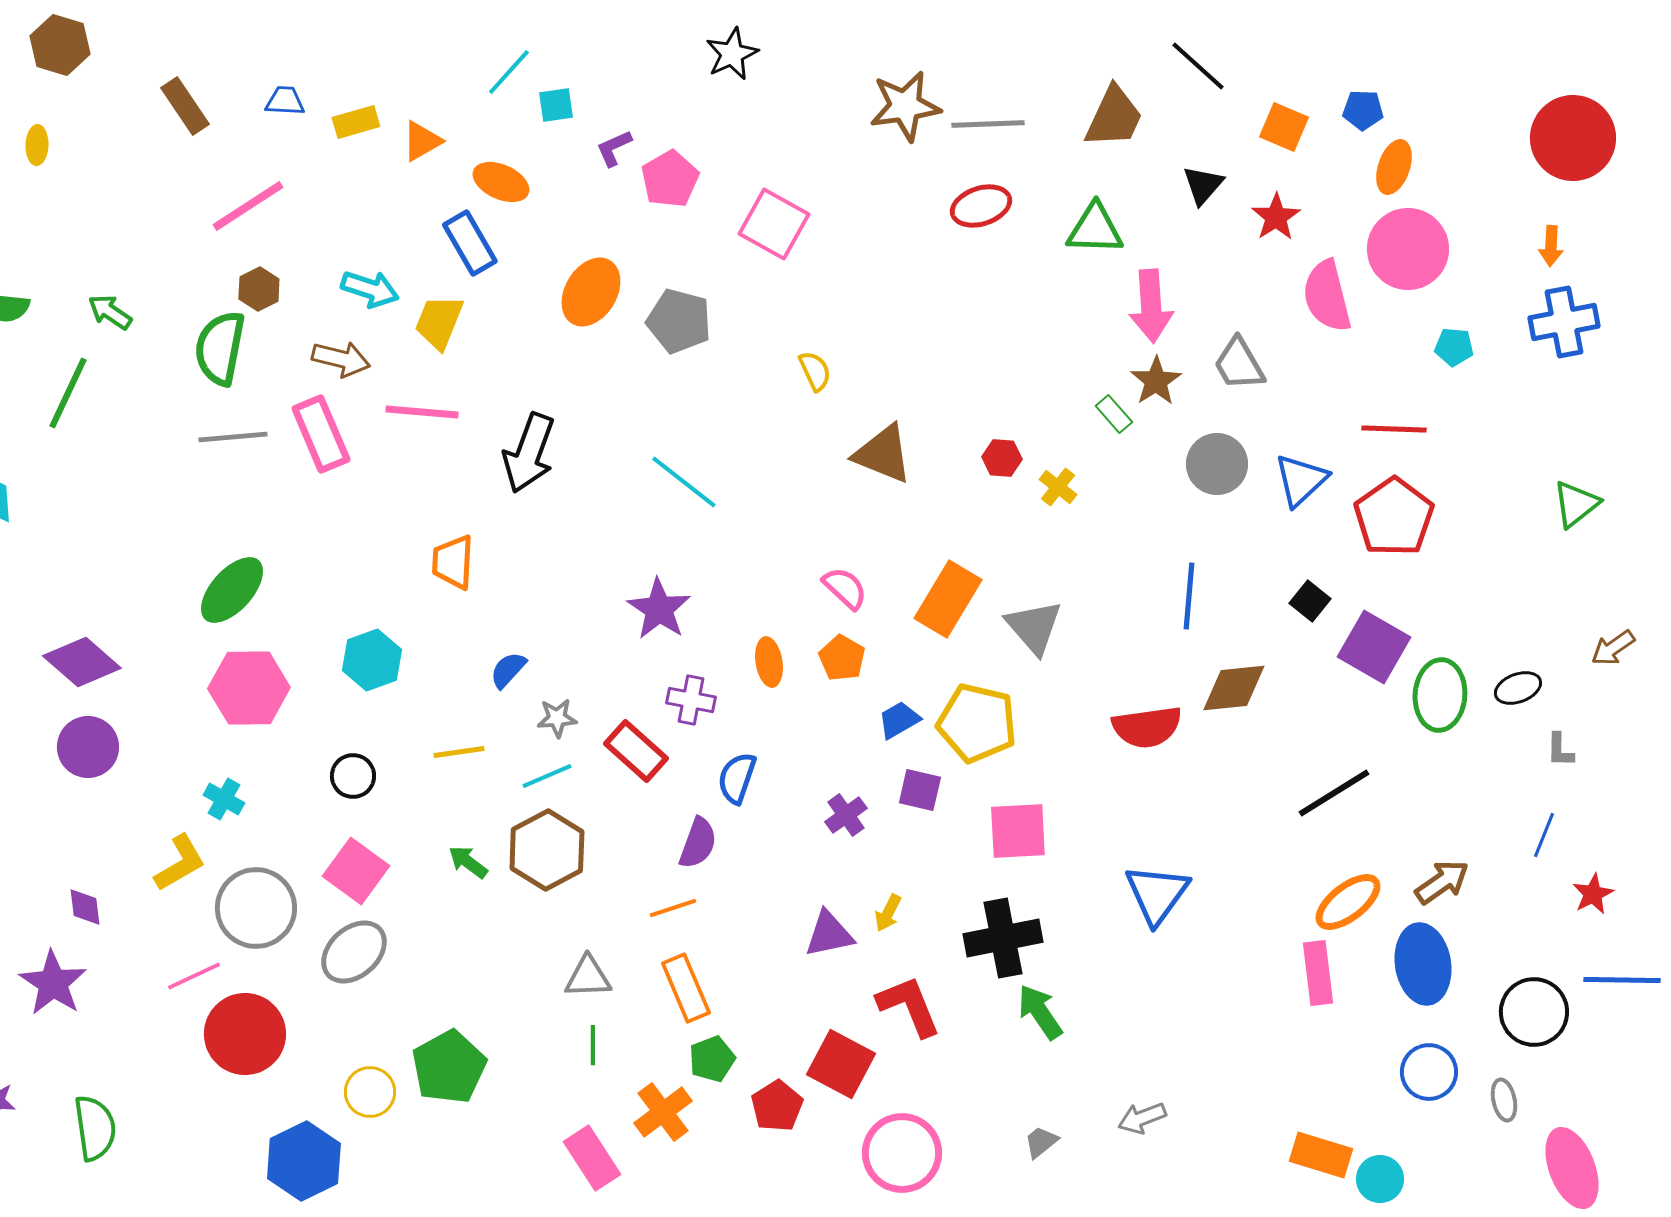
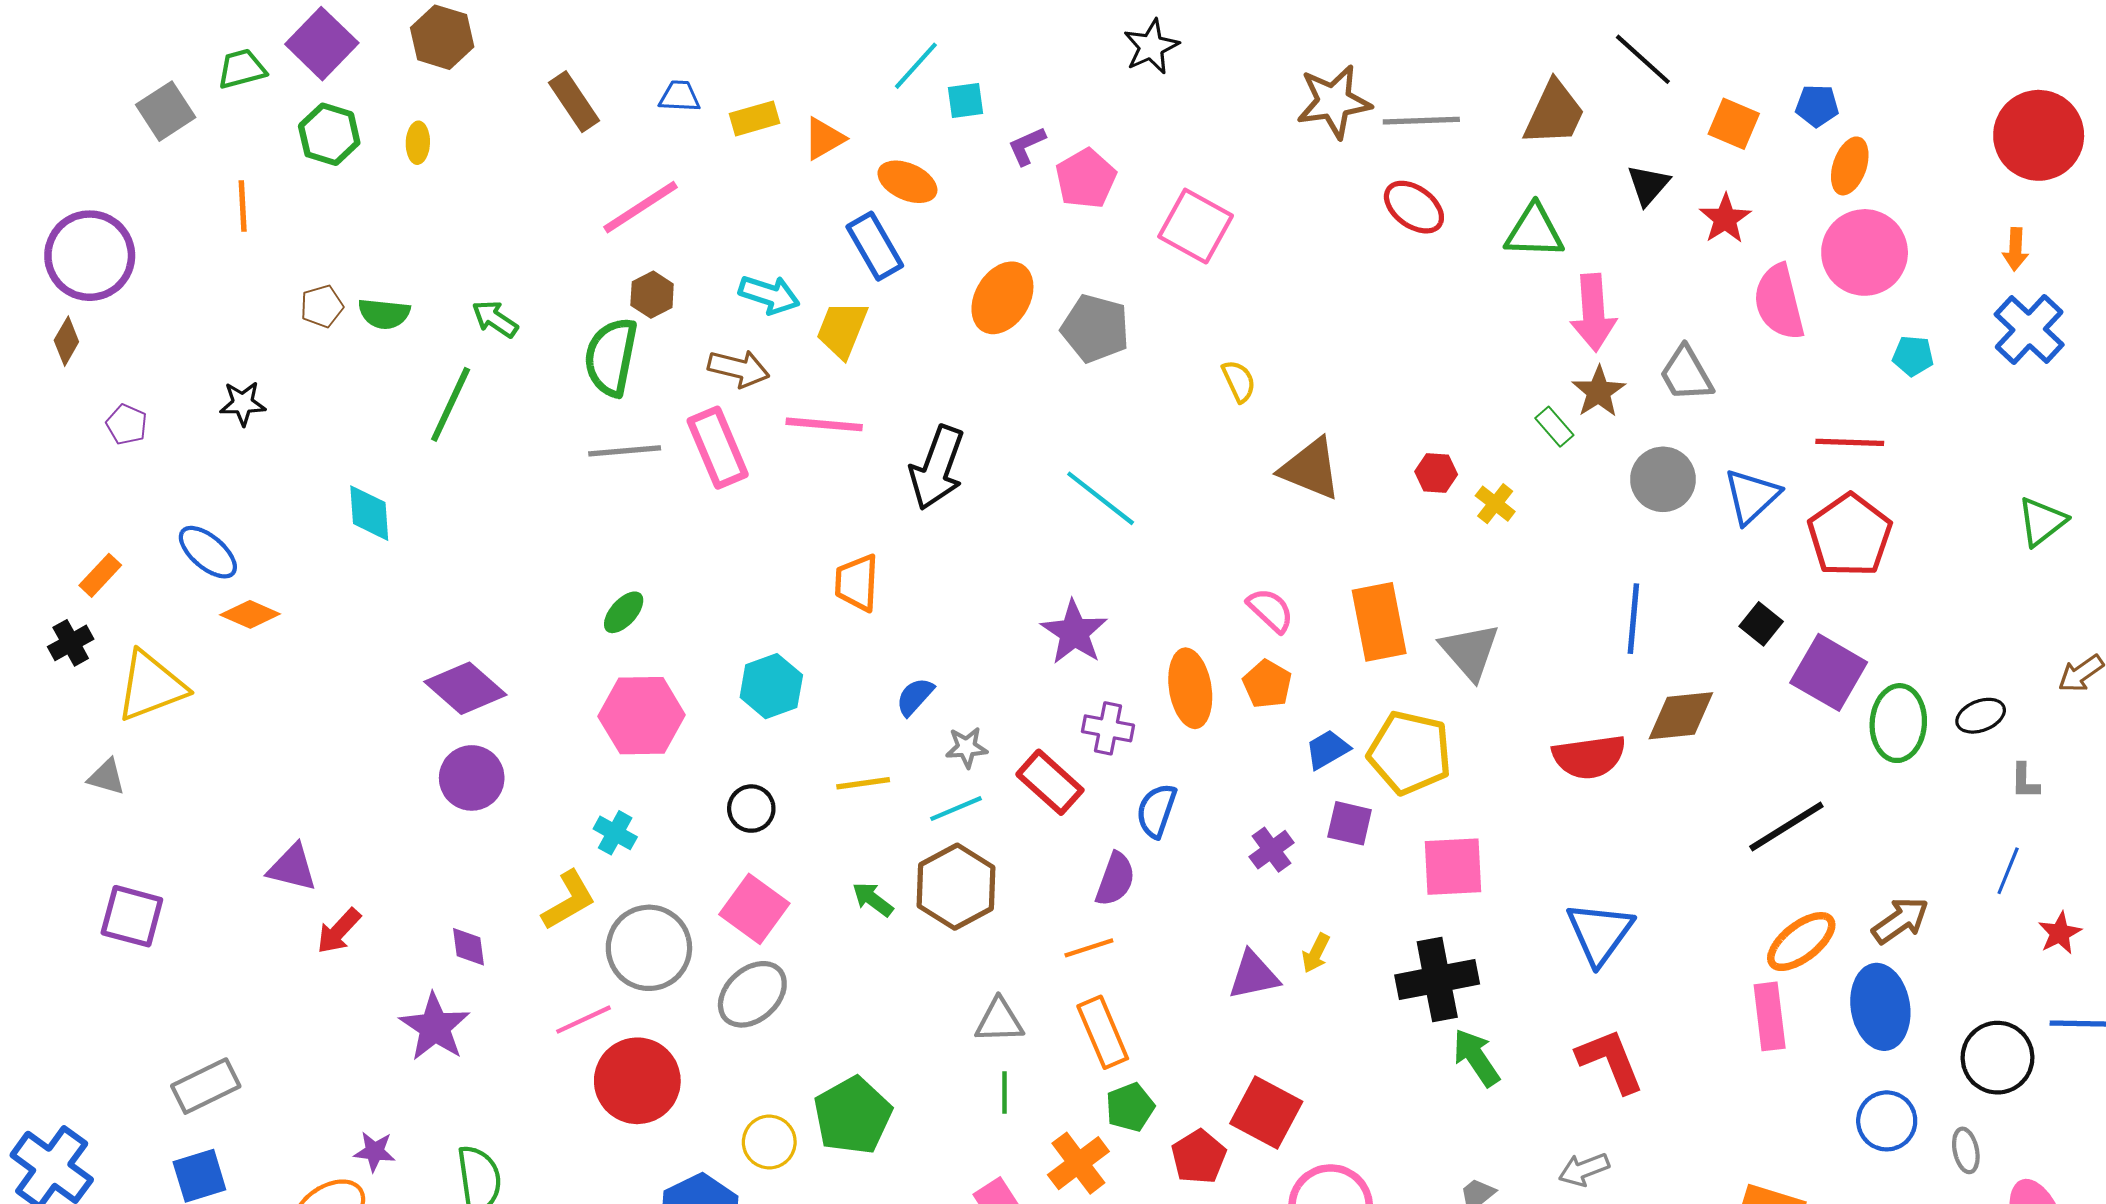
red ellipse: (981, 206) -> (1414, 207), turned 54
blue cross: (1564, 322) -> (2029, 329), turned -36
green ellipse: (232, 590) -> (624, 612), size x0.6
orange rectangle: (948, 599) -> (1379, 622), turned -42
orange ellipse: (769, 662) -> (1190, 688), size x1.5
red L-shape: (909, 1006) -> (1610, 1061), moved

